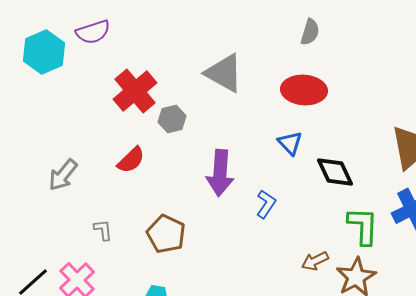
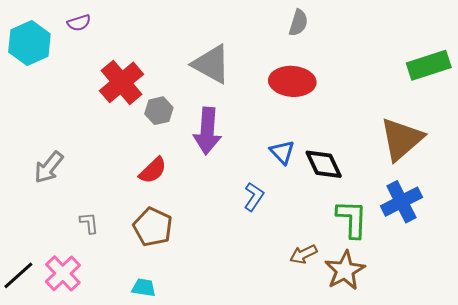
purple semicircle: (93, 32) -> (79, 23), size x0.7
blue triangle: (290, 143) -> (282, 152), moved
red semicircle: (131, 160) -> (153, 170), moved
purple arrow: (220, 173) -> (207, 131), moved

